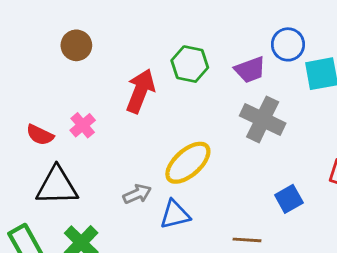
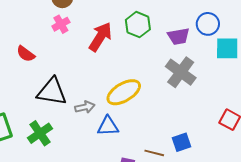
pink cross: (83, 125) -> (61, 24), moved
black triangle: (57, 186) -> (52, 92), moved
blue square: (289, 199) -> (181, 142), moved

